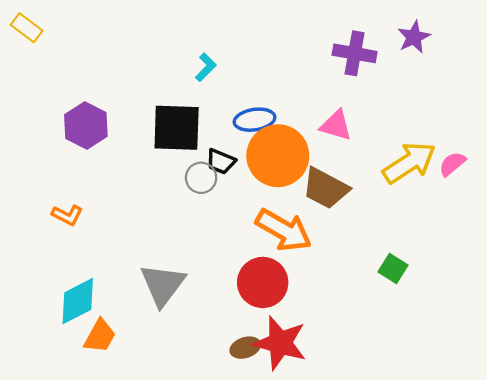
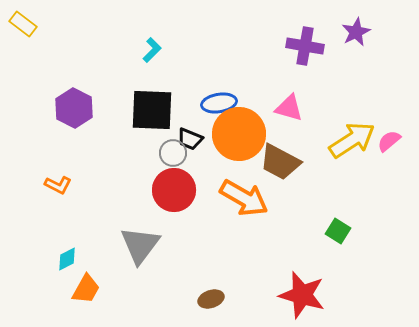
cyan L-shape: (206, 67) -> (152, 50), moved
red circle: (263, 282) -> (174, 190), moved
cyan diamond: (78, 301) -> (67, 259), size x0.6
red star: (280, 343) -> (302, 295), moved

